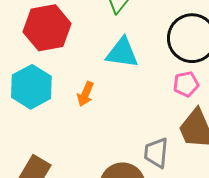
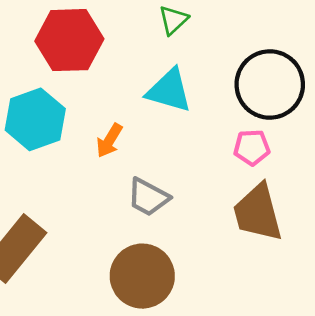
gray trapezoid: (156, 153) -> (148, 197), moved, turned -76

